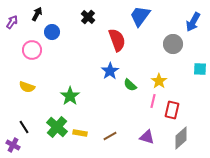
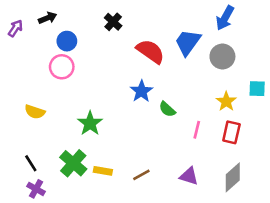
black arrow: (37, 14) -> (48, 18), turned 40
blue trapezoid: (140, 16) -> (188, 42), moved
blue arrow: (193, 22) -> (225, 18), moved
red semicircle: (117, 40) -> (150, 51), turned -35
pink circle: (32, 50) -> (62, 67), moved
yellow star: (159, 81) -> (226, 102), moved
red rectangle: (172, 110) -> (231, 132), moved
purple cross: (13, 145) -> (36, 189), moved

